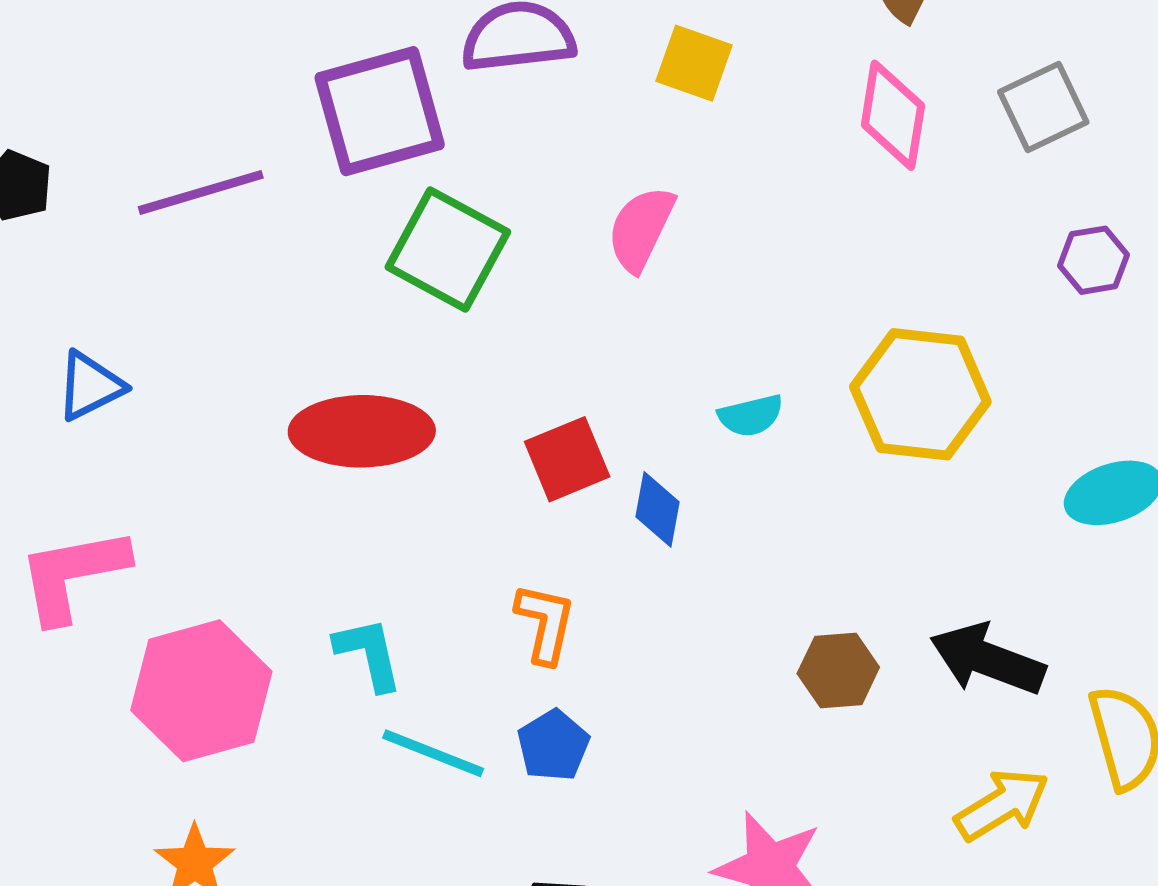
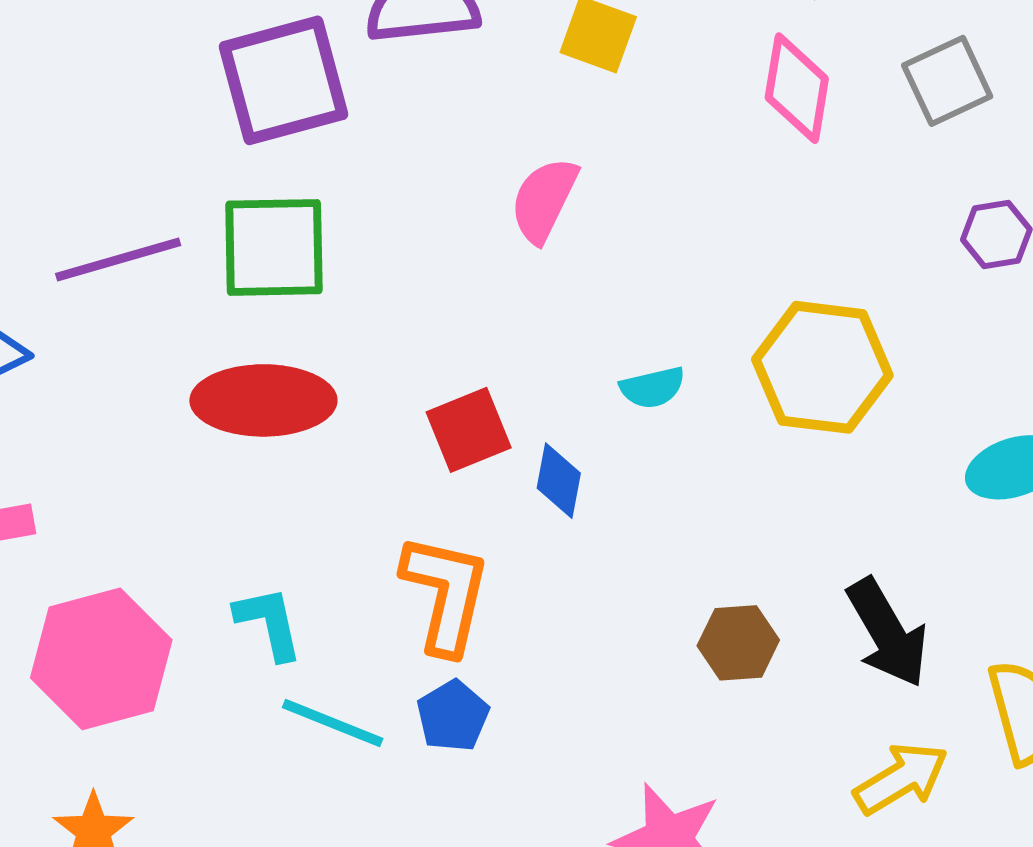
purple line: (201, 192) -> (118, 260), moved
green square: (448, 250) -> (274, 247), moved, turned -30
orange L-shape: (545, 623) -> (445, 594), size x1.5
black arrow: (987, 659) -> (887, 633), turned -141

